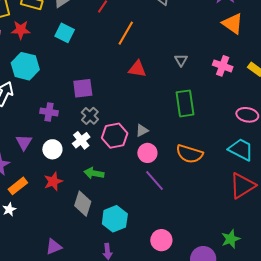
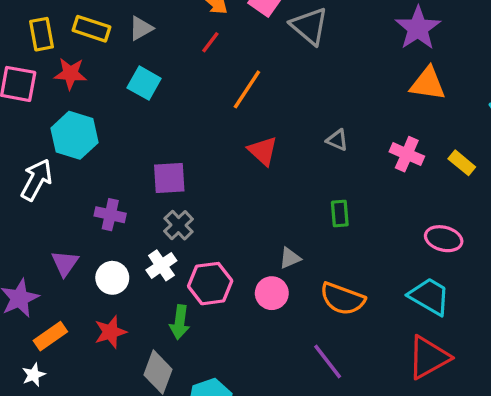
orange triangle: (233, 24) -> (428, 84), turned -30
gray triangle: (181, 60) -> (337, 140), turned -40
red triangle: (137, 69) -> (263, 151), turned 30
green rectangle: (185, 103) -> (340, 213), size x0.6
gray triangle: (142, 131) -> (290, 258), moved
pink hexagon: (115, 136) -> (210, 284), moved
green arrow: (94, 173) -> (180, 322), turned -96
purple line: (155, 180) -> (328, 361), moved

